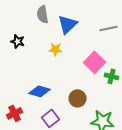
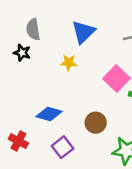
gray semicircle: (42, 14) -> (33, 29), moved
red cross: (14, 113) -> (18, 141), turned -35

